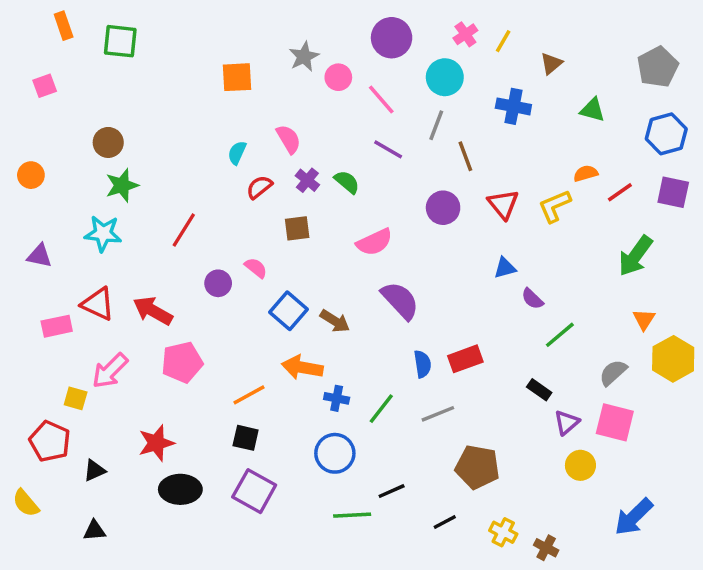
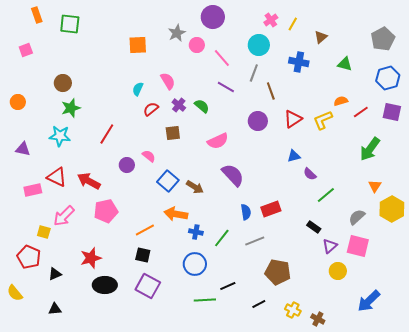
purple circle: (392, 38) -> (213, 17), moved
red triangle: (503, 204) -> (293, 119), turned 36

